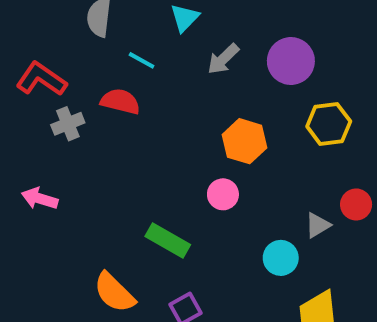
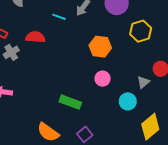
cyan line: (142, 60) -> (59, 17), moved
pink circle: (223, 194) -> (103, 79), moved

